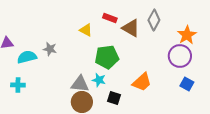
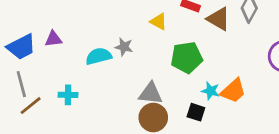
gray star: (50, 49) -> (124, 47), moved
cyan semicircle: (27, 57) -> (99, 56), moved
cyan star: (99, 80) -> (211, 91), moved

